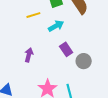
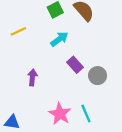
yellow line: (33, 15) -> (18, 31), moved

